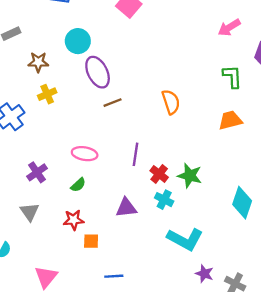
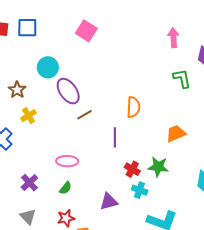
pink arrow: (229, 27) -> (173, 38), turned 126
brown star: (38, 62) -> (17, 90), turned -30
orange semicircle: (171, 102) -> (133, 107), turned 30
orange trapezoid: (230, 120) -> (176, 134), moved
purple line: (136, 154) -> (115, 137), moved

